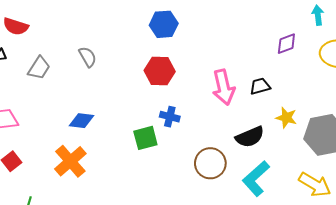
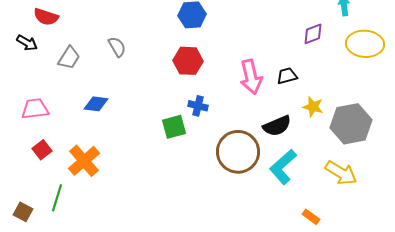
blue diamond: (82, 121) -> (96, 104), moved
orange cross: (70, 161) -> (84, 161), moved
brown circle: (210, 163) -> (238, 152), size x1.4

